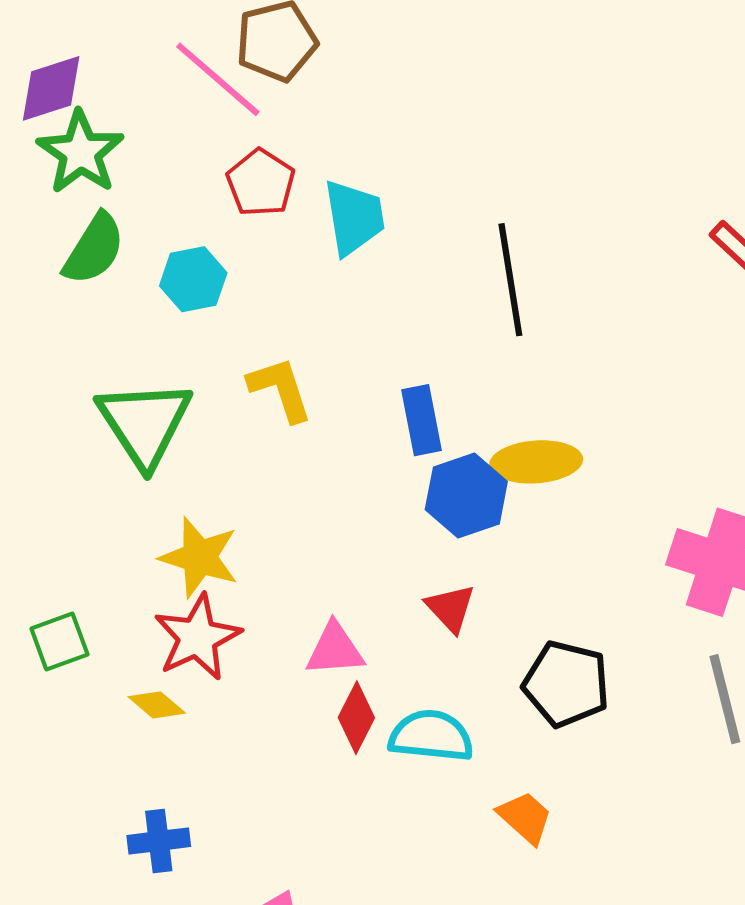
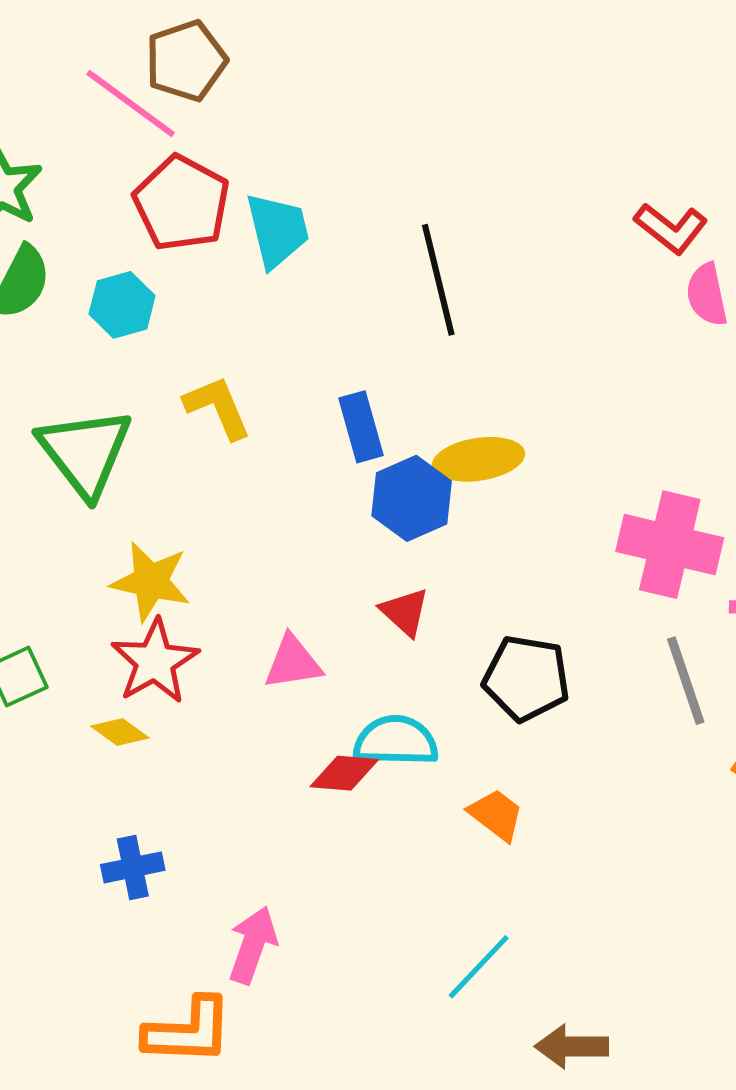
red pentagon: (261, 183) -> (182, 203), size x1.4
red diamond: (356, 718) -> (344, 773), moved, turned 72

